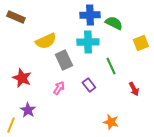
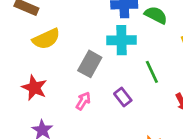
yellow semicircle: (46, 41) -> (46, 39), moved
gray rectangle: (64, 60) -> (90, 64), turned 54

